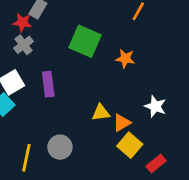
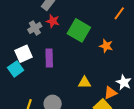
red star: (22, 22) -> (53, 21), moved
orange triangle: (122, 123) -> (110, 93), moved

